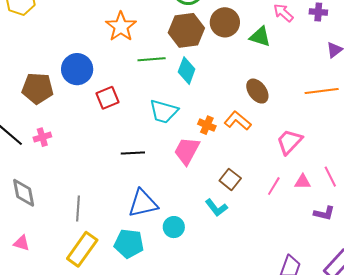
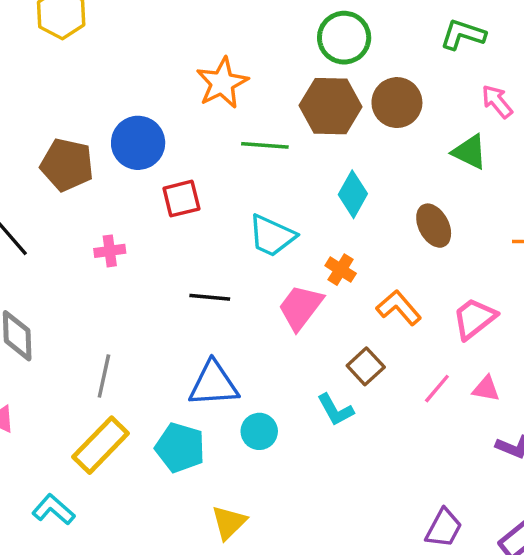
green triangle: (260, 37) -> (470, 152), moved
cyan diamond: (187, 71) -> (353, 194), moved
orange L-shape: (238, 121) -> (399, 308), moved
pink cross: (42, 137) -> (110, 251), moved

